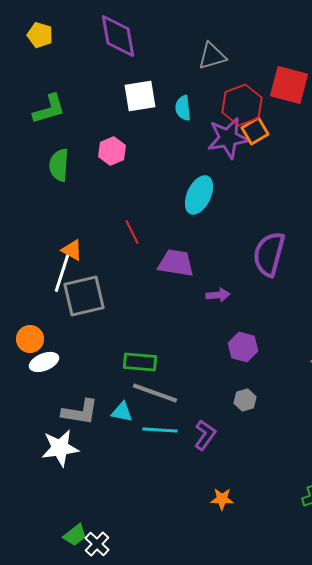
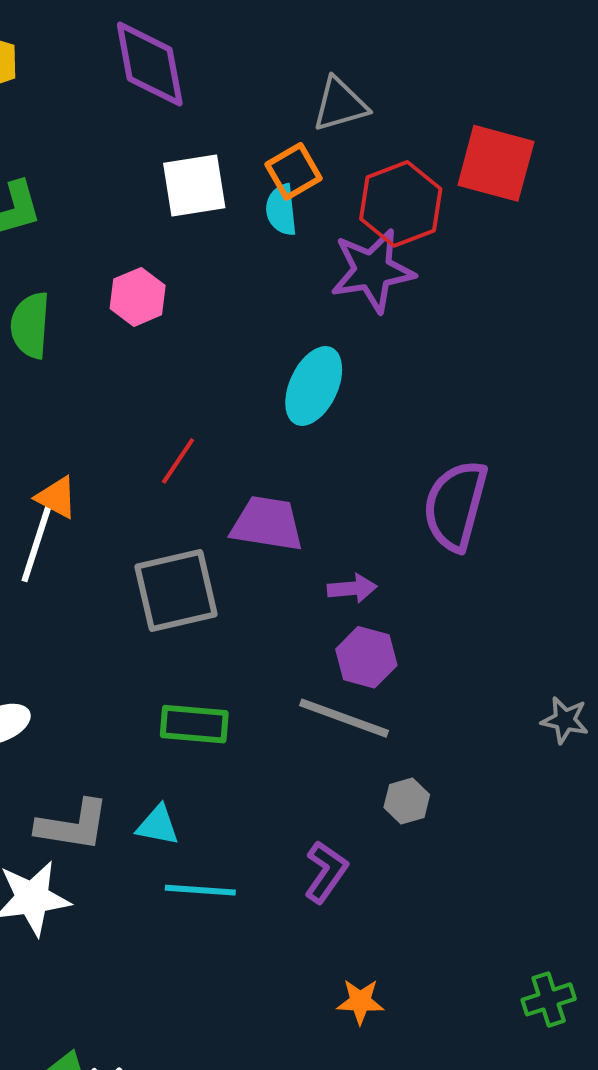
orange square: (255, 131) -> (293, 171), moved
red line: (132, 232) -> (178, 461), turned 60
gray square: (84, 296) -> (176, 590), moved
purple hexagon: (243, 347) -> (366, 657), moved
gray line: (155, 393) -> (344, 718), moved
cyan line: (160, 430) -> (200, 890), moved

